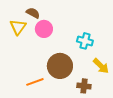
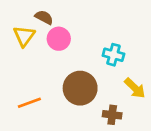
orange line: (35, 82) -> (29, 103), moved

